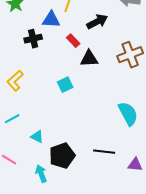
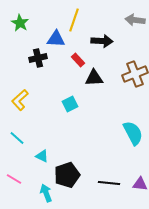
black arrow: (97, 22) -> (102, 41), turned 30
cyan line: (12, 119) -> (17, 138), turned 70
black line: (104, 152) -> (109, 183), moved

